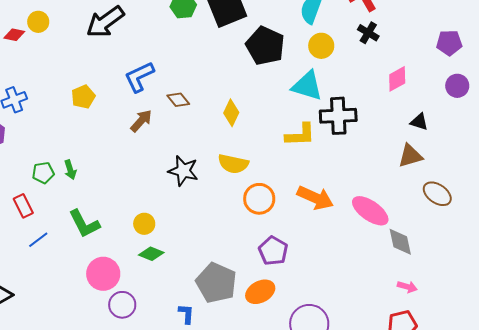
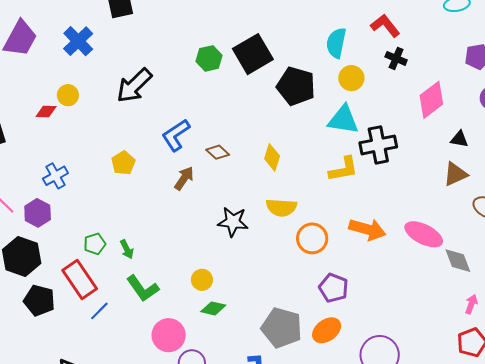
pink diamond: (397, 79) -> (431, 100), size x1.4
green arrow: (70, 170) -> (127, 249), moved
red rectangle: (23, 206) -> (80, 279), size x1.6
pink arrow: (407, 287) -> (471, 304), turned -78

